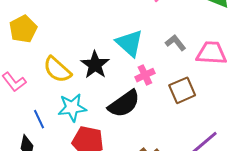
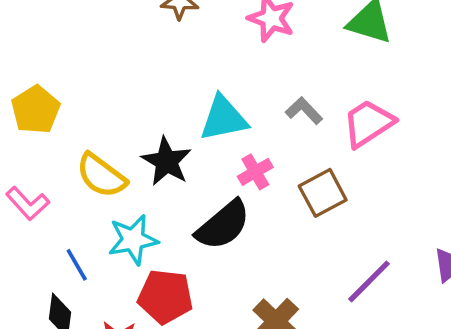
cyan triangle: (129, 43) -> (224, 118), turned -48
pink trapezoid: (211, 53) -> (368, 123), turned -32

